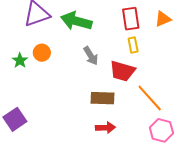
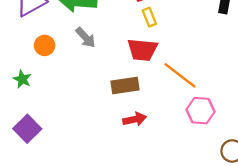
gray arrow: (91, 56) -> (86, 37), moved
green star: (20, 60) -> (22, 79), moved

